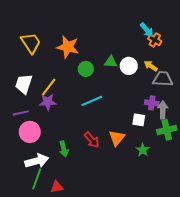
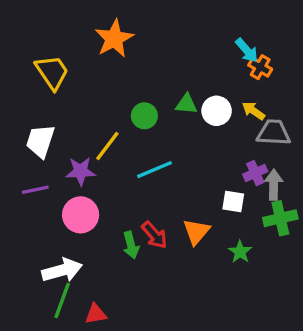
orange star: (68, 47) -> (114, 39), moved, turned 30
yellow line: (49, 87) -> (107, 146), moved
purple cross: (152, 103) -> (255, 173), turned -32
pink circle: (30, 132) -> (81, 215), moved
green arrow: (64, 149) -> (131, 245), moved

